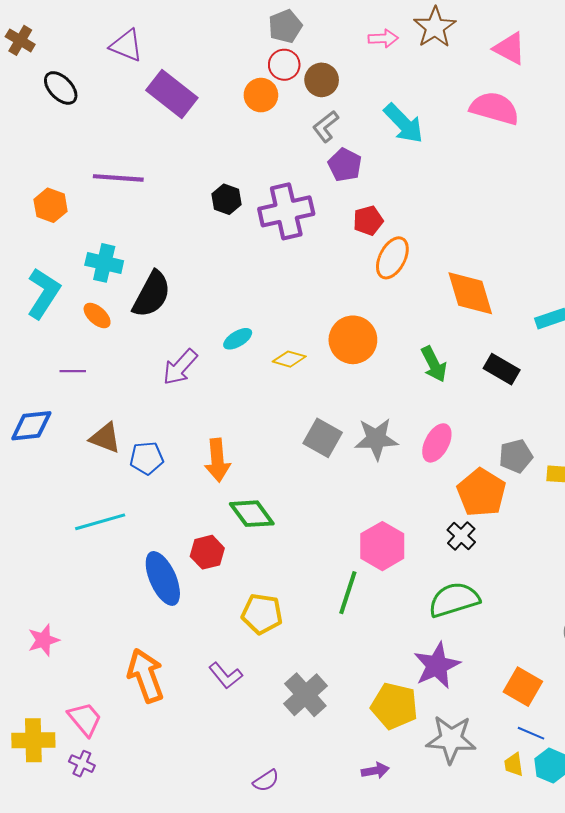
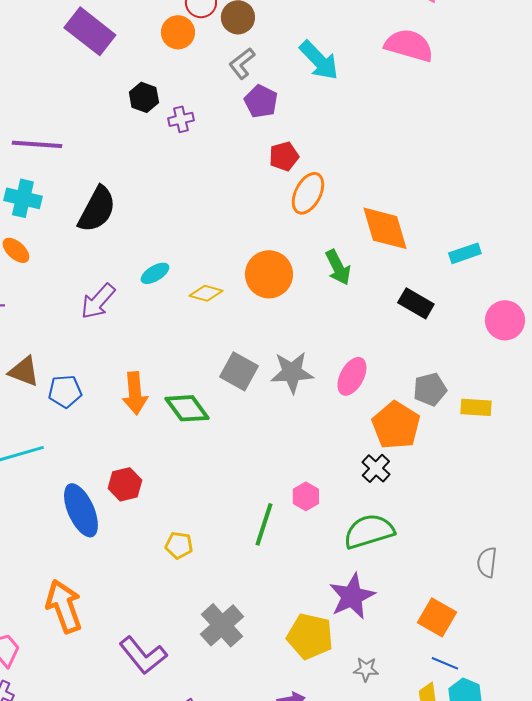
purple line: (118, 178) -> (37, 144), moved
black hexagon: (227, 199) -> (144, 97), moved
purple cross: (286, 211) -> (181, 119), moved, size x0.5
black semicircle: (152, 294) -> (97, 209), moved
green arrow: (434, 364) -> (338, 267), moved
green diamond: (252, 514) -> (187, 408), moved
pink hexagon: (382, 546) -> (306, 496), moved, size x0.6
yellow pentagon: (262, 614) -> (179, 545), size x0.7
purple L-shape: (226, 676) -> (143, 655), moved, size x1.4
gray star: (451, 739) -> (366, 669), size x0.5

